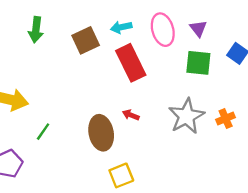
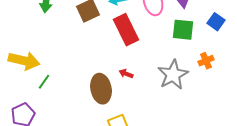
orange cross: (226, 119) -> (206, 61), moved
green line: (43, 132) -> (44, 82), moved

